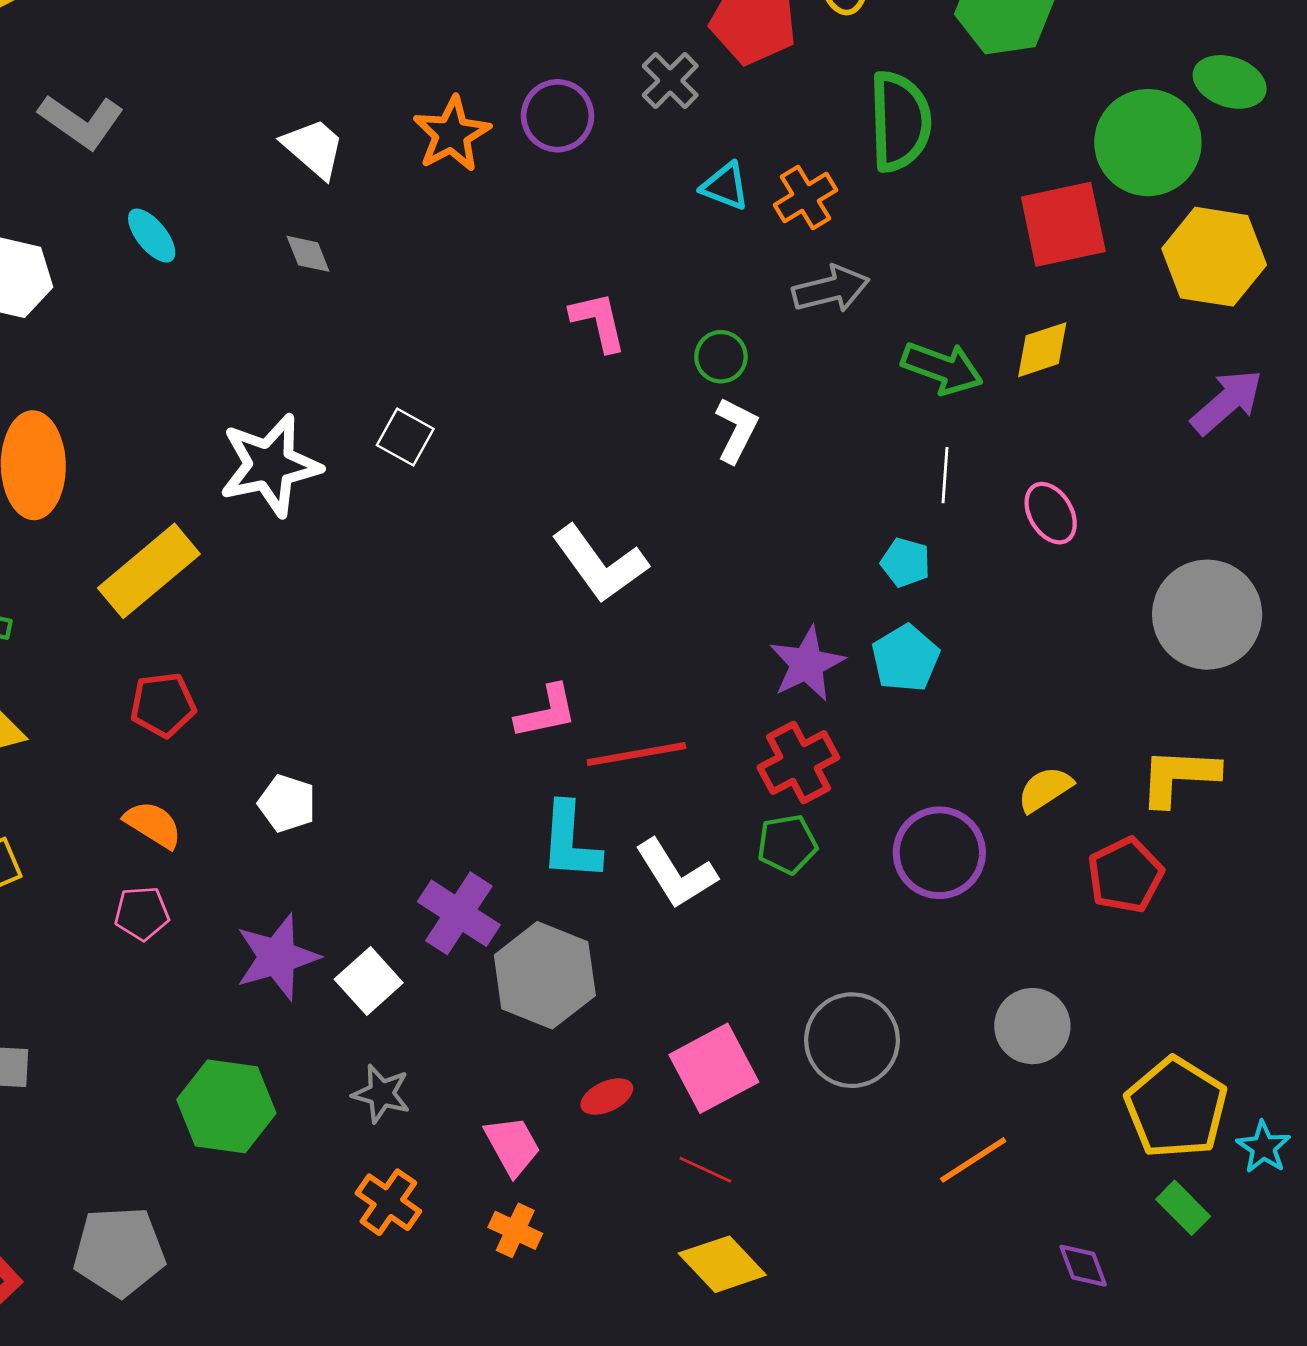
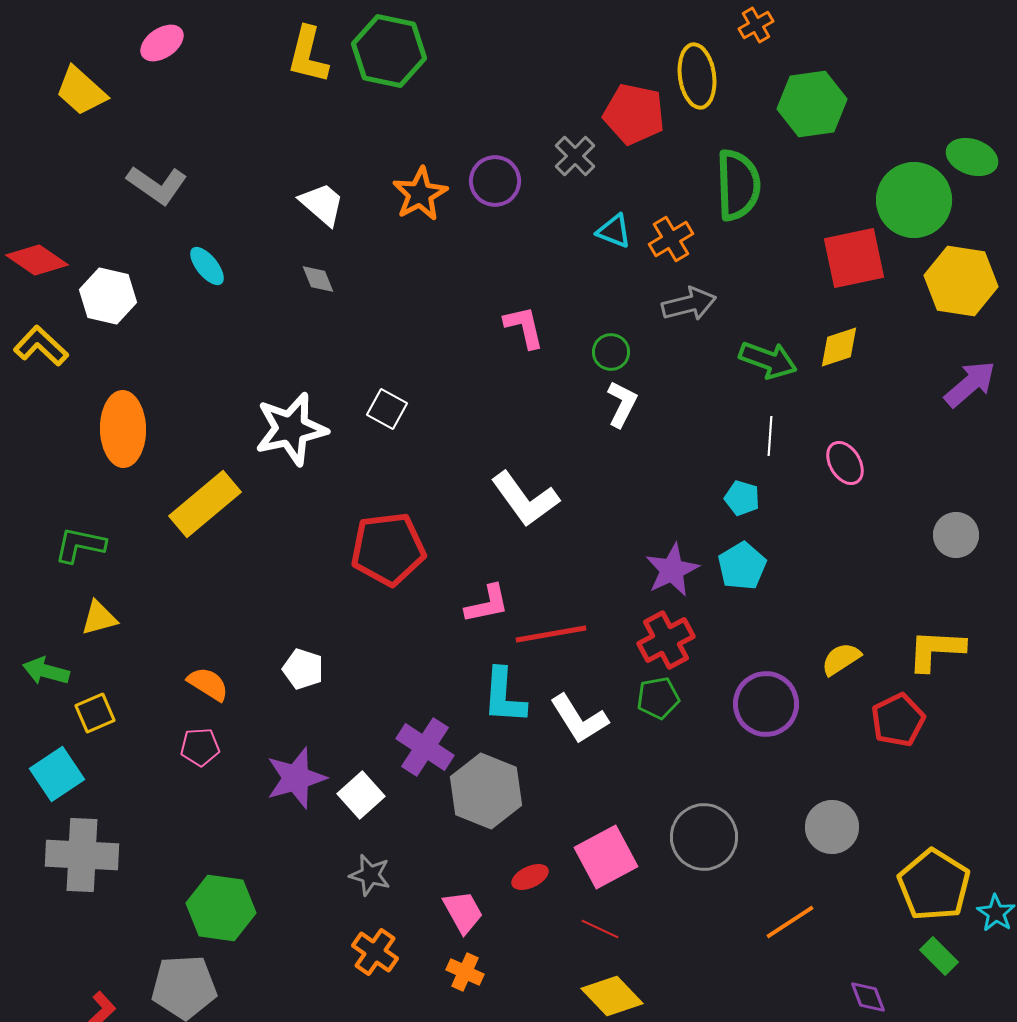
gray circle: (1207, 615) -> (956, 535), size x0.6
red pentagon: (163, 705) -> (388, 549), moved, size x1.6
green hexagon: (226, 1106) -> (221, 908), moved

